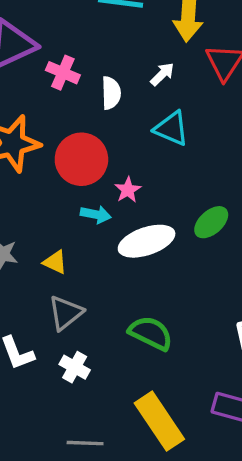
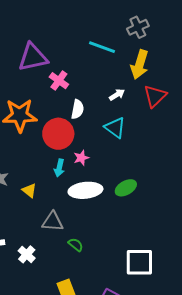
white semicircle: (111, 93) -> (77, 109), moved
cyan arrow: (96, 214) -> (59, 168), turned 78
gray triangle: (65, 313) -> (53, 222), moved, turned 30
green semicircle: (151, 333) -> (76, 245), size x0.6

